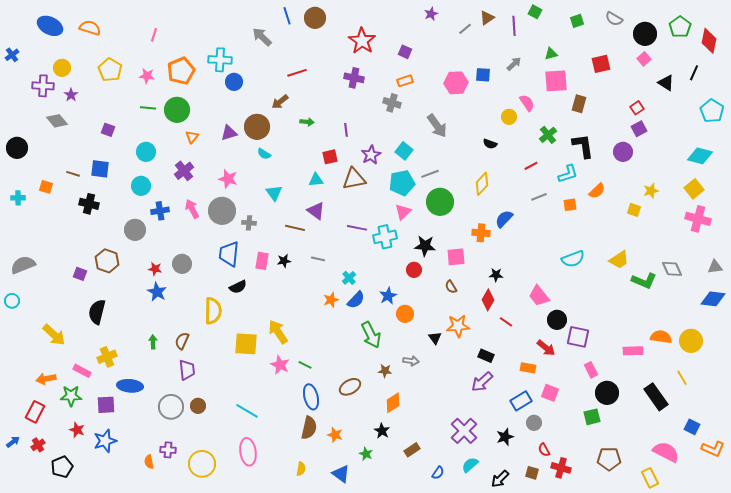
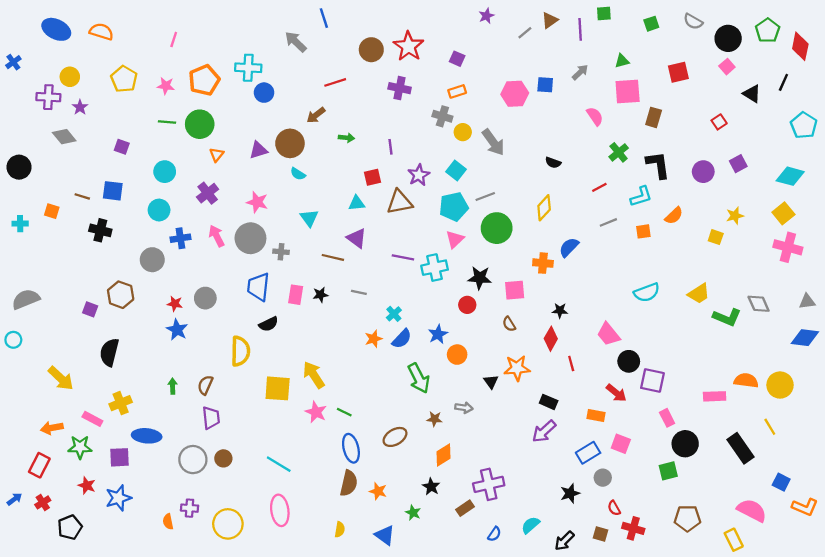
green square: (535, 12) -> (604, 14), turned -32
brown circle: (315, 18) -> (371, 50), moved
yellow circle: (509, 117) -> (463, 132), moved
purple square: (639, 129) -> (738, 164), moved
red line: (506, 322) -> (571, 364), turned 40
purple cross: (464, 431) -> (489, 484), moved, turned 32

